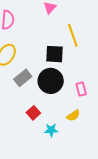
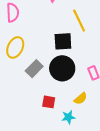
red square: (33, 113) -> (49, 102), turned -32
yellow semicircle: (73, 116) -> (81, 99), moved

